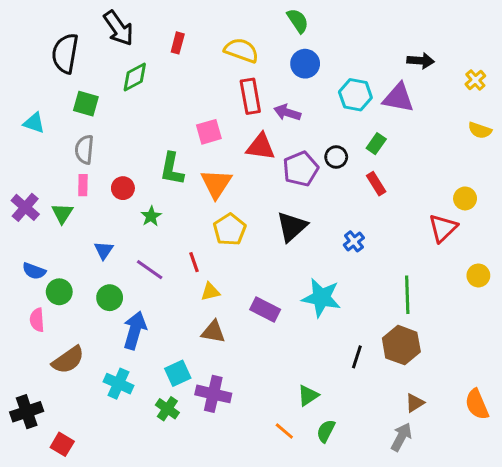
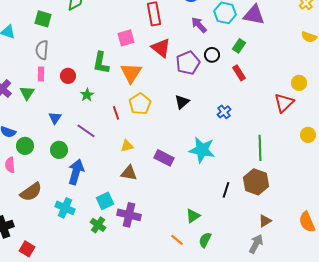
purple arrow: (287, 113) -> (199, 25), moved, turned 30
red triangle: (261, 147) -> (161, 48), turned 30
black triangle: (292, 227) -> (182, 102), size x0.7
red line: (194, 262) -> (116, 113), moved

